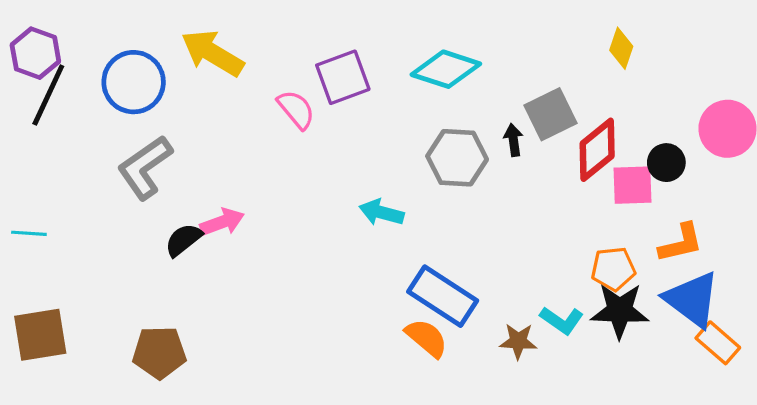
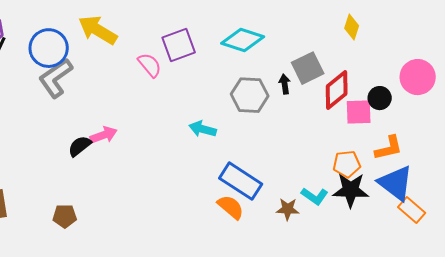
gray L-shape: (145, 167) -> (56, 78), moved
brown pentagon: (159, 352) -> (65, 216), size x0.7

